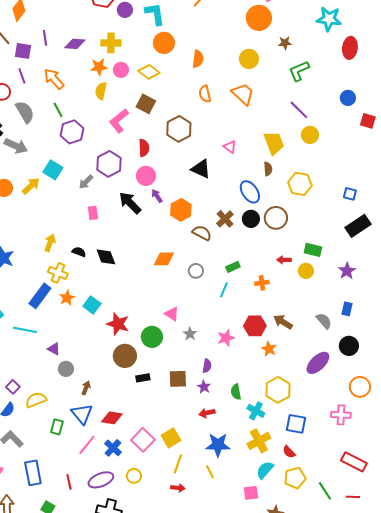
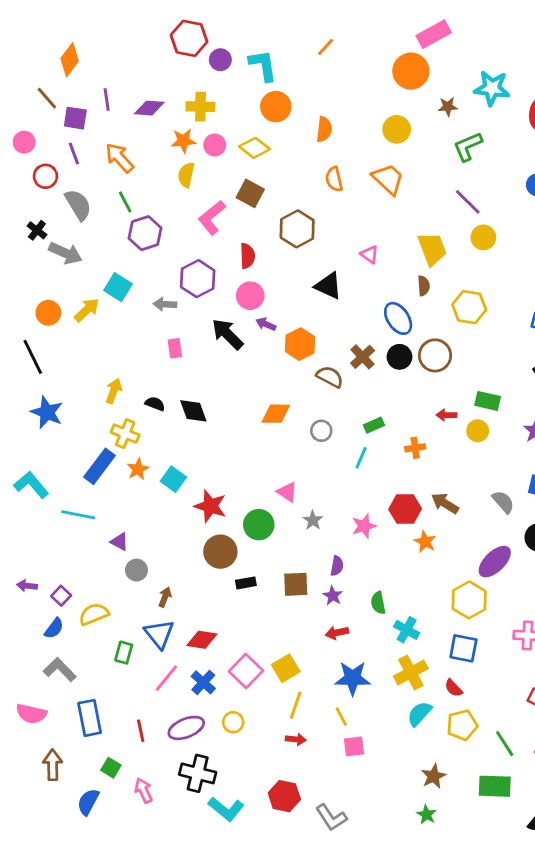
cyan star: (329, 19) -> (492, 88), moved
gray arrow: (86, 182) -> (165, 304), turned 49
purple arrow: (157, 196) -> (266, 324), turned -32
yellow hexagon: (278, 390) -> (469, 600), moved
pink square: (251, 493) -> (354, 746), moved

